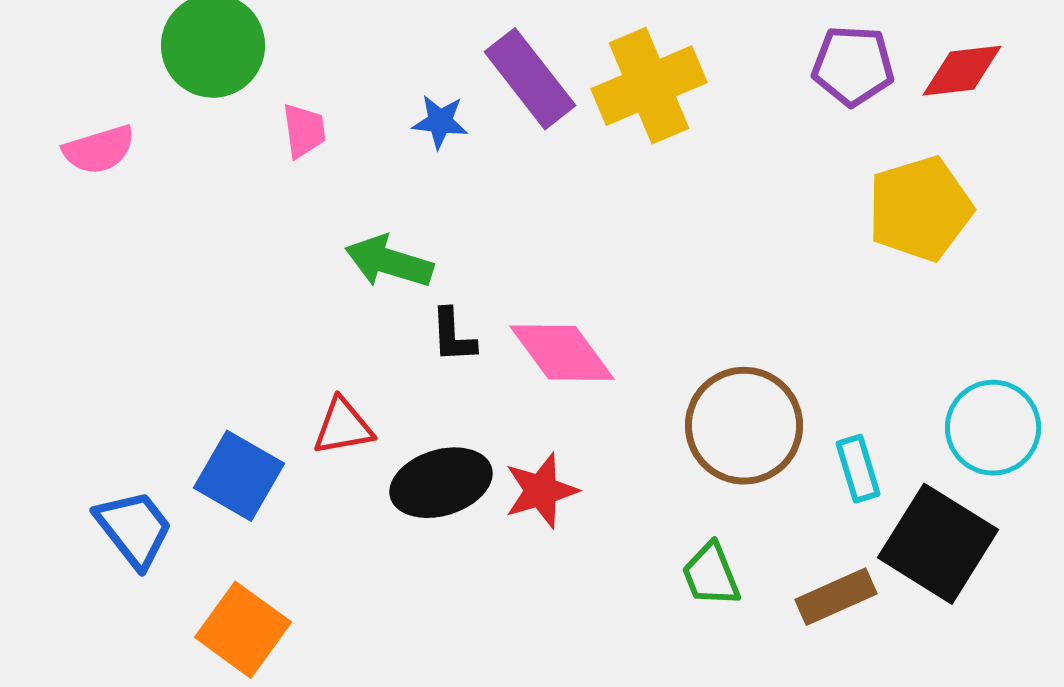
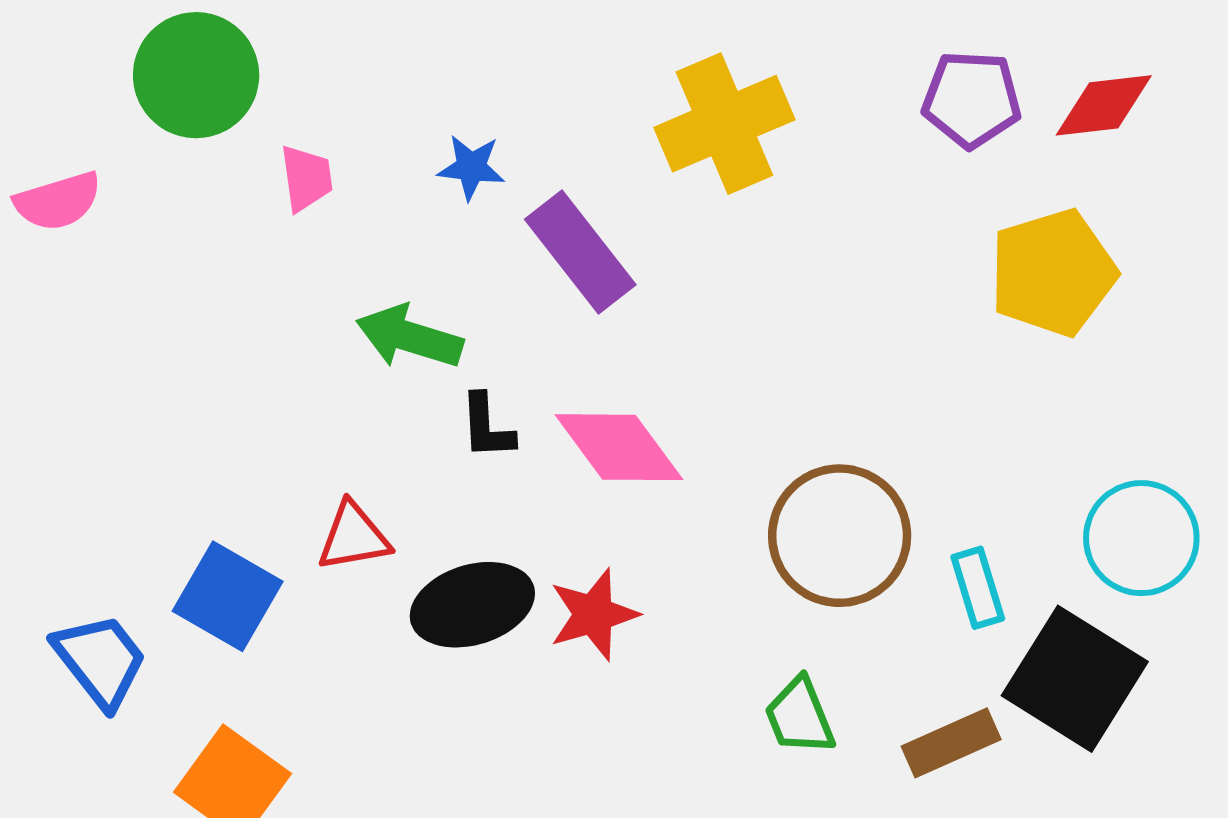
purple rectangle: (530, 79) -> (580, 252), moved

